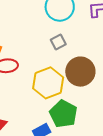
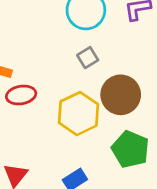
green pentagon: (63, 114) -> (130, 149), moved

